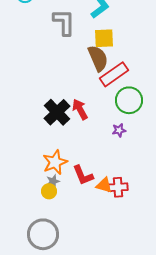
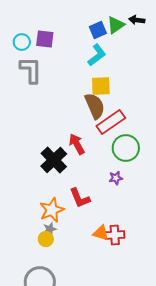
gray L-shape: (64, 22) -> (31, 70), moved
red arrow: (80, 109) -> (77, 144), moved
red L-shape: (83, 175) -> (80, 198), moved

